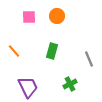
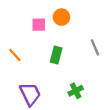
pink square: (29, 17) -> (39, 25), moved
gray line: (89, 59) -> (95, 47), moved

